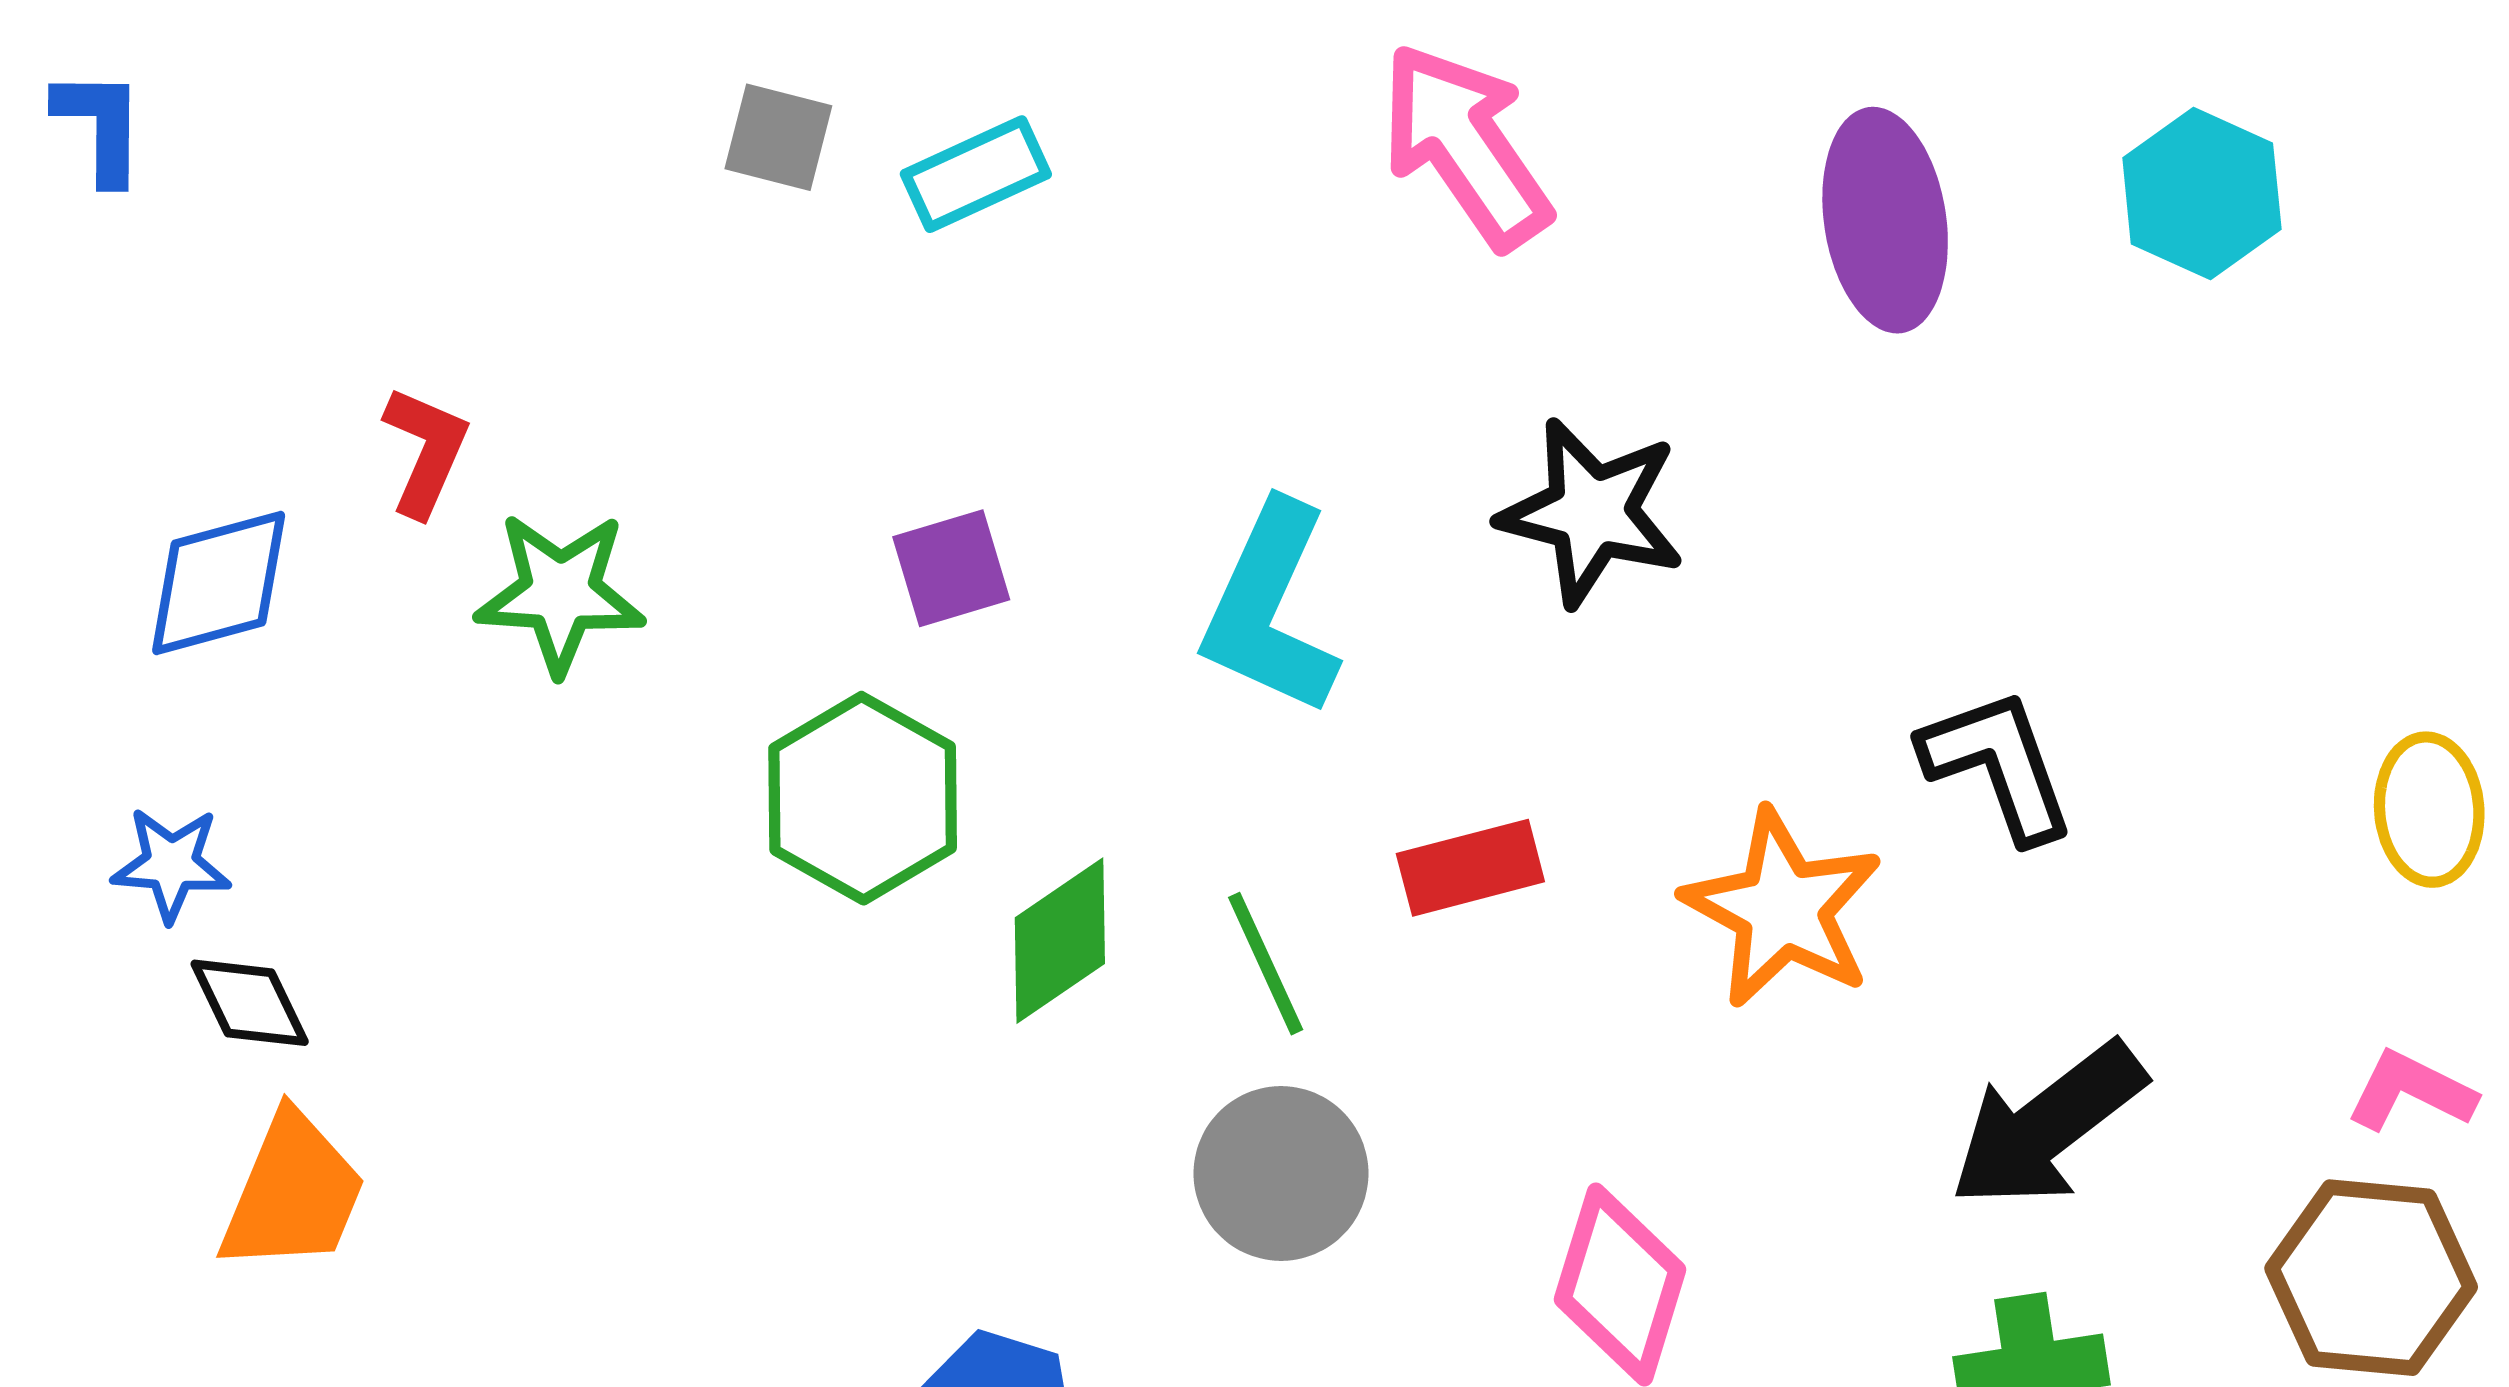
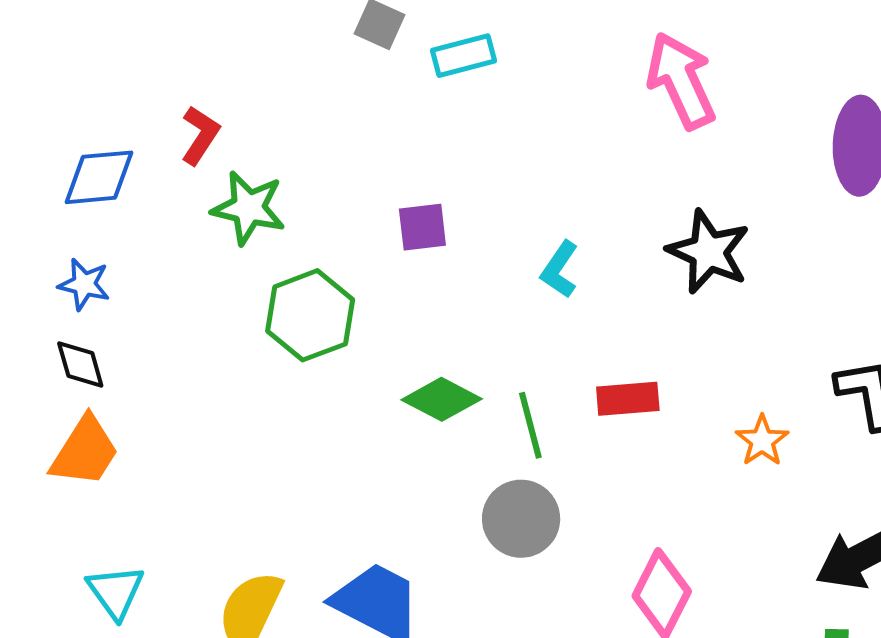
cyan L-shape: (1270, 609) -> (560, 269), size x0.6
green hexagon: (863, 798) -> (310, 315), moved
blue star: (171, 864) -> (84, 284), moved
orange star: (1783, 909) -> (762, 441), size x0.6
green diamond: (1060, 941) -> (442, 399), turned 52

